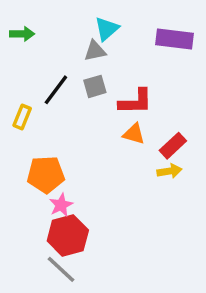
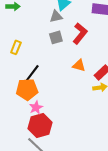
black line: (56, 90) -> (32, 73), moved
red L-shape: (136, 102) -> (80, 33), moved, turned -50
yellow rectangle: (22, 117) -> (16, 47), moved

